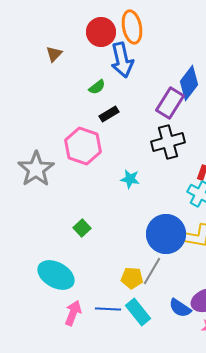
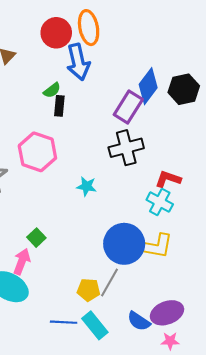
black rectangle: (109, 114) -> (59, 106), moved, turned -54
pink arrow: (73, 313) -> (22, 262), moved

